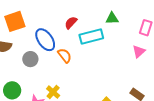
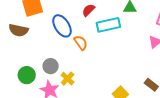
gray circle: (30, 59) -> (51, 66), moved

